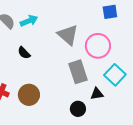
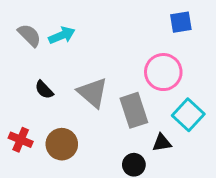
gray triangle: (68, 35) -> (93, 93), moved
black semicircle: (24, 53) -> (44, 90), moved

